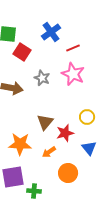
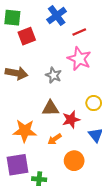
red square: (22, 52) -> (27, 36), turned 36
gray star: (42, 78) -> (54, 75), moved
brown triangle: (45, 122) -> (50, 108), turned 48

